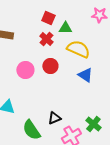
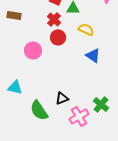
yellow semicircle: (78, 49) -> (86, 29), size x0.7
red circle: (50, 66) -> (58, 37), moved

